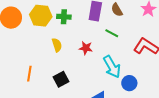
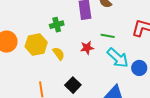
yellow hexagon: (41, 16) -> (36, 45), moved
green line: (112, 33) -> (108, 36), moved

